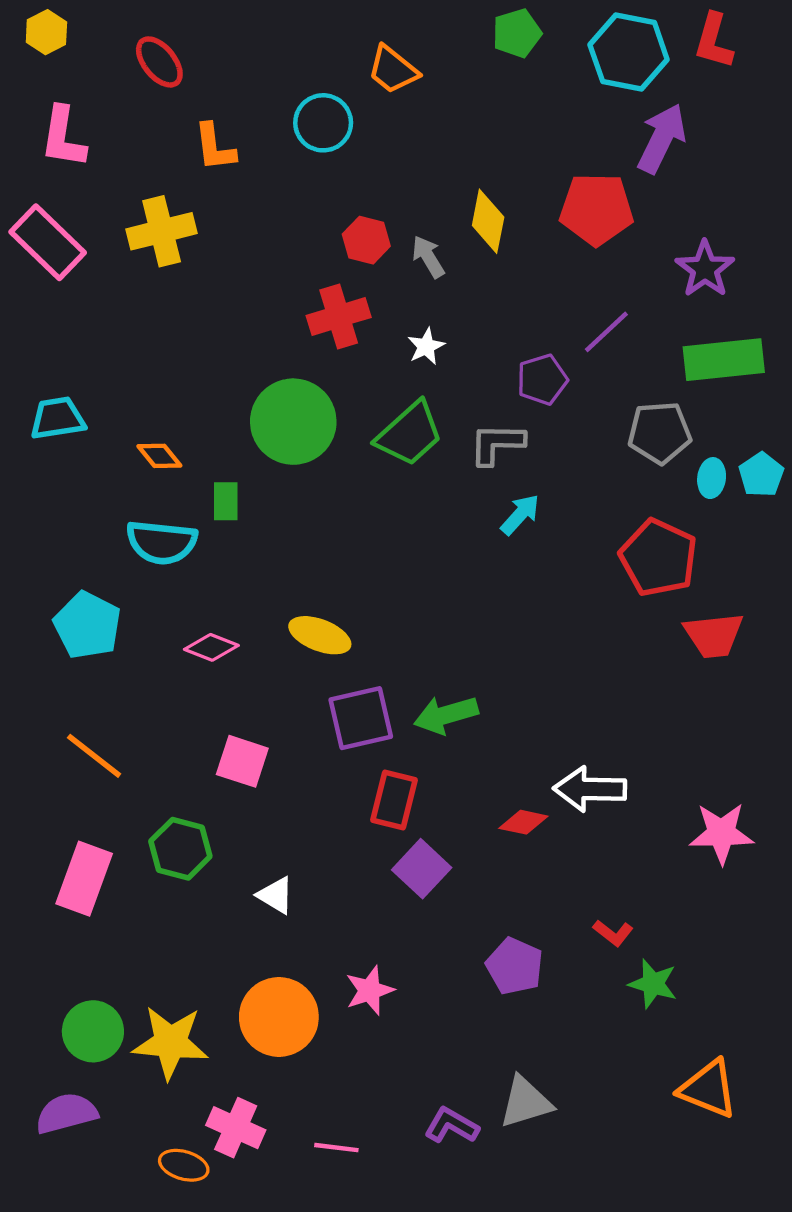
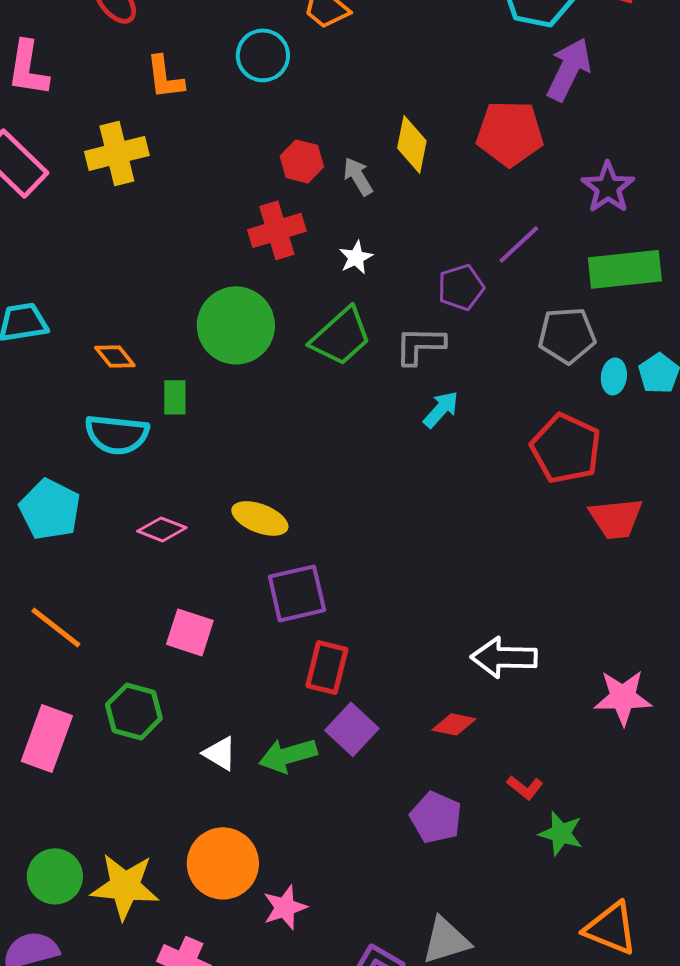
green arrow: (446, 715) -> (288, 755), moved
red diamond: (523, 822) -> (454, 724), moved
pink star: (370, 990) -> (285, 907), moved

